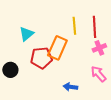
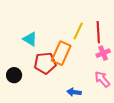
yellow line: (74, 26) -> (78, 31), turned 30
cyan triangle: (26, 34) -> (30, 39), turned -49

